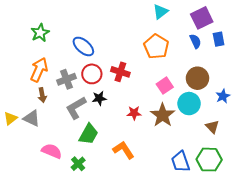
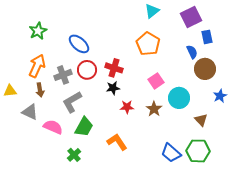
blue semicircle: (195, 41) -> (192, 52), moved
brown circle: (197, 78) -> (205, 69), moved
blue star: (223, 96) -> (220, 96), moved
black star: (99, 98) -> (113, 88), moved
brown star: (163, 115) -> (154, 109), size x0.7
yellow triangle: (10, 118) -> (10, 91), moved, turned 32
pink semicircle: (52, 151) -> (53, 127), moved
blue trapezoid: (181, 162) -> (171, 153), turned -30

